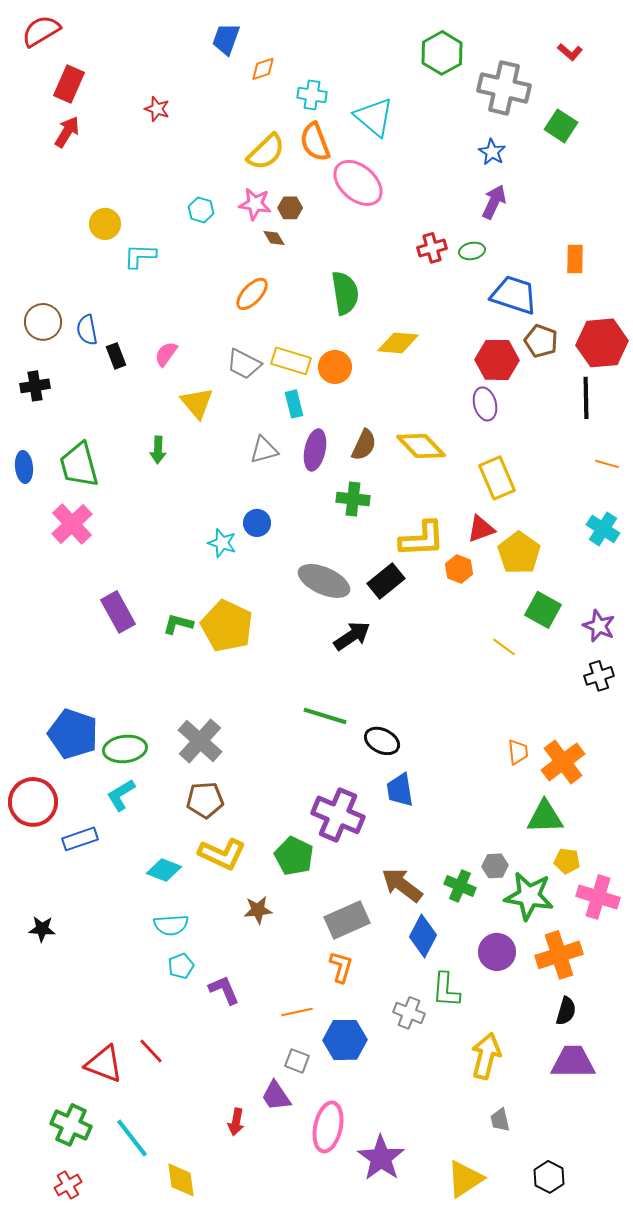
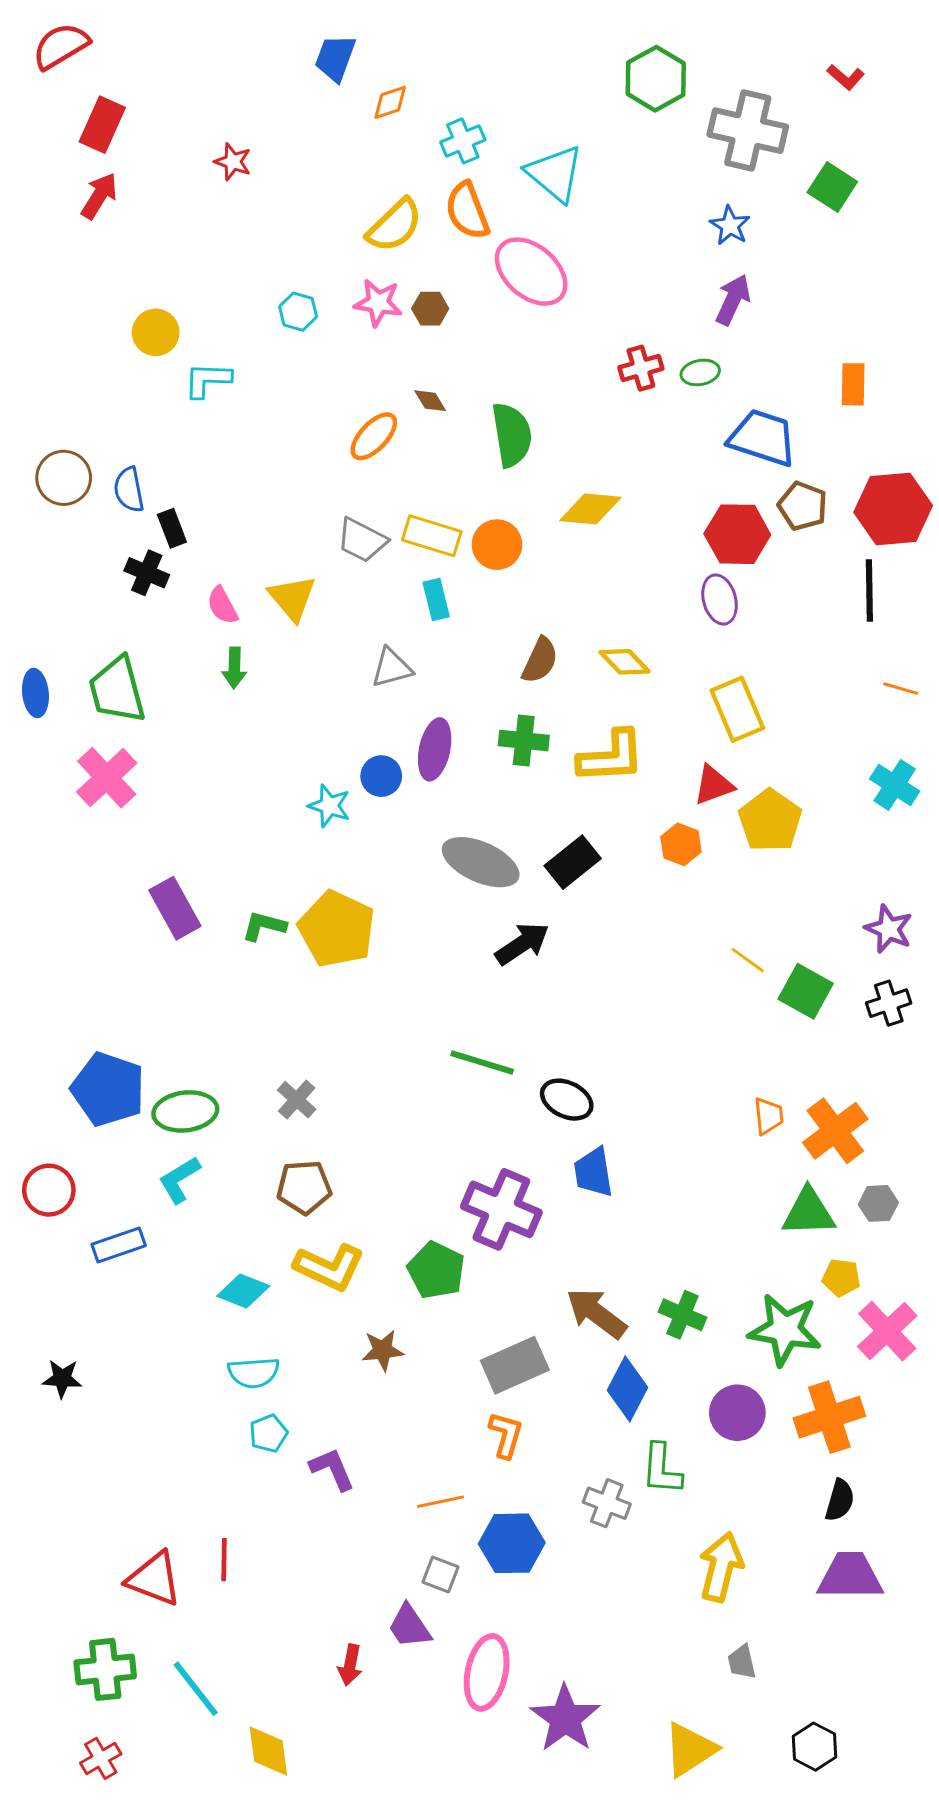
cyan cross: (312, 95) -> (463, 141), turned -32
brown diamond: (274, 238) -> (430, 401), moved
pink semicircle: (166, 354) -> (222, 605), moved, turned -64
black cross: (35, 386) -> (147, 573), moved, turned 32
yellow diamond: (421, 446) -> (625, 662), size x0.7
purple ellipse: (315, 450) -> (435, 749), moved
yellow L-shape: (422, 539) -> (611, 757), moved
green square: (543, 610) -> (806, 991), moved
gray cross: (200, 741) -> (297, 1100), size x0.6
red circle: (33, 802) -> (49, 1190), size x0.7
gray hexagon: (495, 866) -> (878, 1203), moved
pink cross: (598, 897) -> (887, 1331), turned 30
red line: (151, 1051) -> (224, 1560), turned 44
green cross: (71, 1125) -> (105, 1669), turned -30

